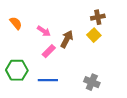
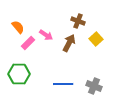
brown cross: (98, 17) -> (78, 21), moved, turned 32
pink rectangle: (49, 51) -> (28, 43), moved
blue line: (48, 80) -> (63, 84), moved

